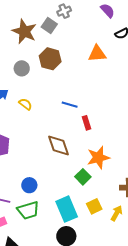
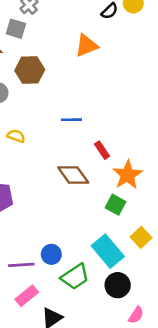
red rectangle: (86, 123) -> (102, 150), moved
blue circle: (29, 185) -> (51, 254), moved
green trapezoid: (28, 210) -> (75, 277), moved

